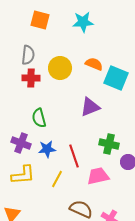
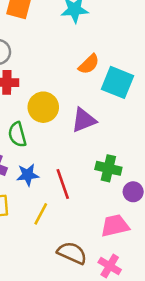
orange semicircle: (94, 64) -> (89, 64), turned 114
yellow circle: (60, 68) -> (43, 107), moved
pink trapezoid: (98, 176) -> (115, 226), moved

